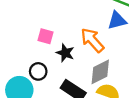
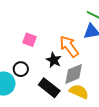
black star: (65, 53) -> (54, 60), moved

